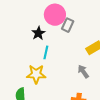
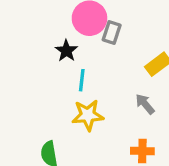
yellow star: (36, 74) -> (88, 115), moved

